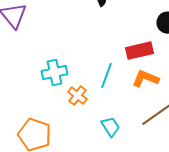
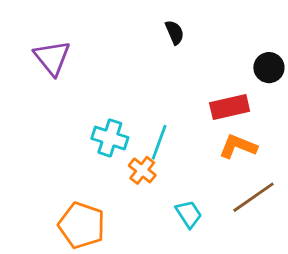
cyan cross: (54, 73) -> (110, 138), turned 30
cyan line: (106, 76) -> (159, 142), moved

